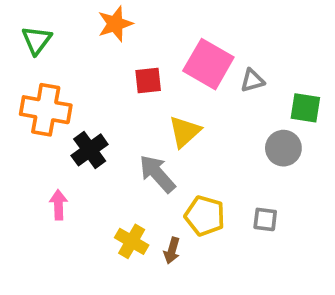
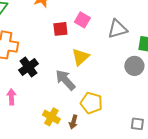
pink square: (208, 64) -> (82, 20), moved, size x0.6
gray triangle: (252, 80) -> (117, 29), size x1.5
gray square: (265, 219) -> (137, 124), moved

